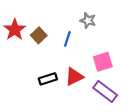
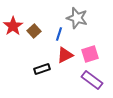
gray star: (88, 20) -> (77, 18), size x1.5
red triangle: (74, 77) -> (65, 55), moved

